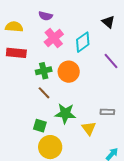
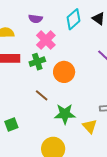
cyan diamond: (83, 42) -> (74, 19), moved
green cross: (44, 71) -> (37, 62), moved
green square: (40, 126) -> (11, 125), moved, turned -32

